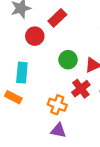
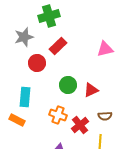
red cross: (81, 89) -> (80, 125), moved
orange cross: (57, 105) -> (58, 115), moved

